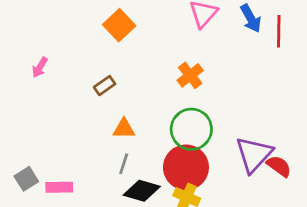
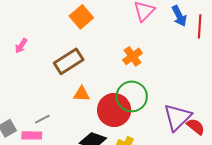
brown rectangle: (105, 86) -> (69, 61), size x1.8
gray line: (124, 164) -> (42, 119), moved, turned 42
red circle: (186, 167) -> (114, 110), moved

